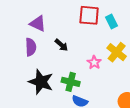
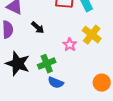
green cross: (71, 82) -> (47, 64), turned -36

